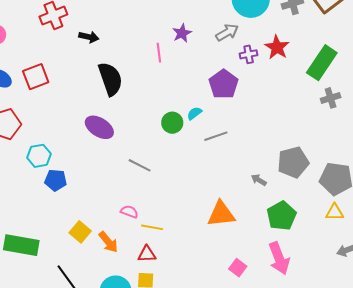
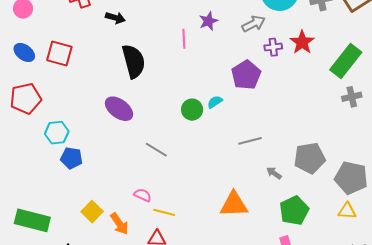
red square: (36, 77) -> (59, 53), turned 32
gray line: (216, 136) -> (250, 141), moved

